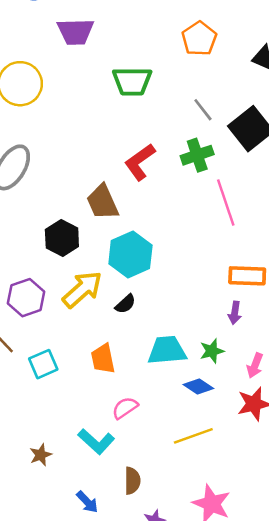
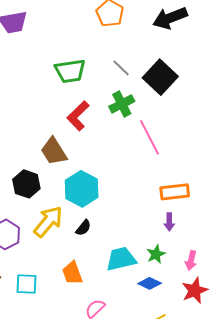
green trapezoid: (132, 81) -> (70, 71), moved
cyan square: (43, 364) -> (27, 284), turned 35

